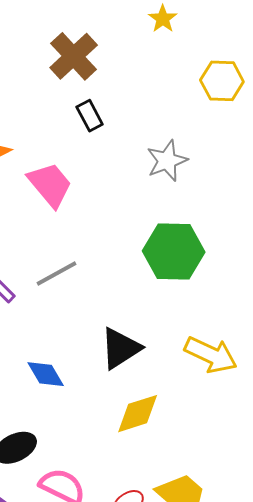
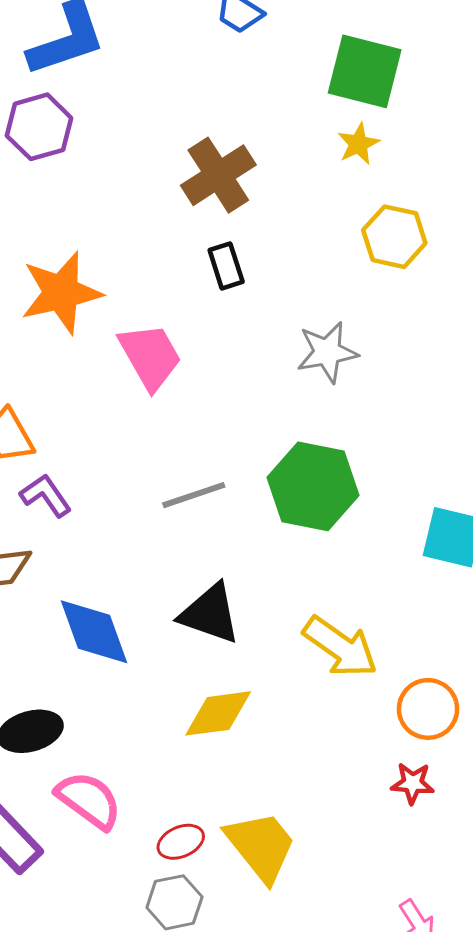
yellow hexagon: (222, 81) -> (394, 237), moved
gray line: (57, 273) -> (194, 495), moved
black triangle: (120, 348) -> (210, 614), turned 42
blue diamond: (46, 374) -> (94, 632), size x1.4

